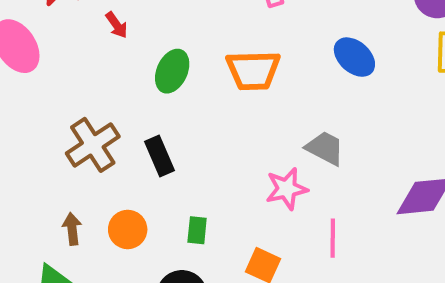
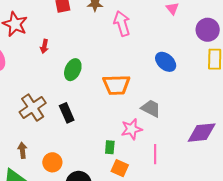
red arrow: (117, 25) -> (44, 46), turned 48
orange trapezoid: (253, 70) -> (116, 85), moved
orange circle: (128, 229) -> (52, 162), moved
green rectangle: (197, 230) -> (110, 147), moved

